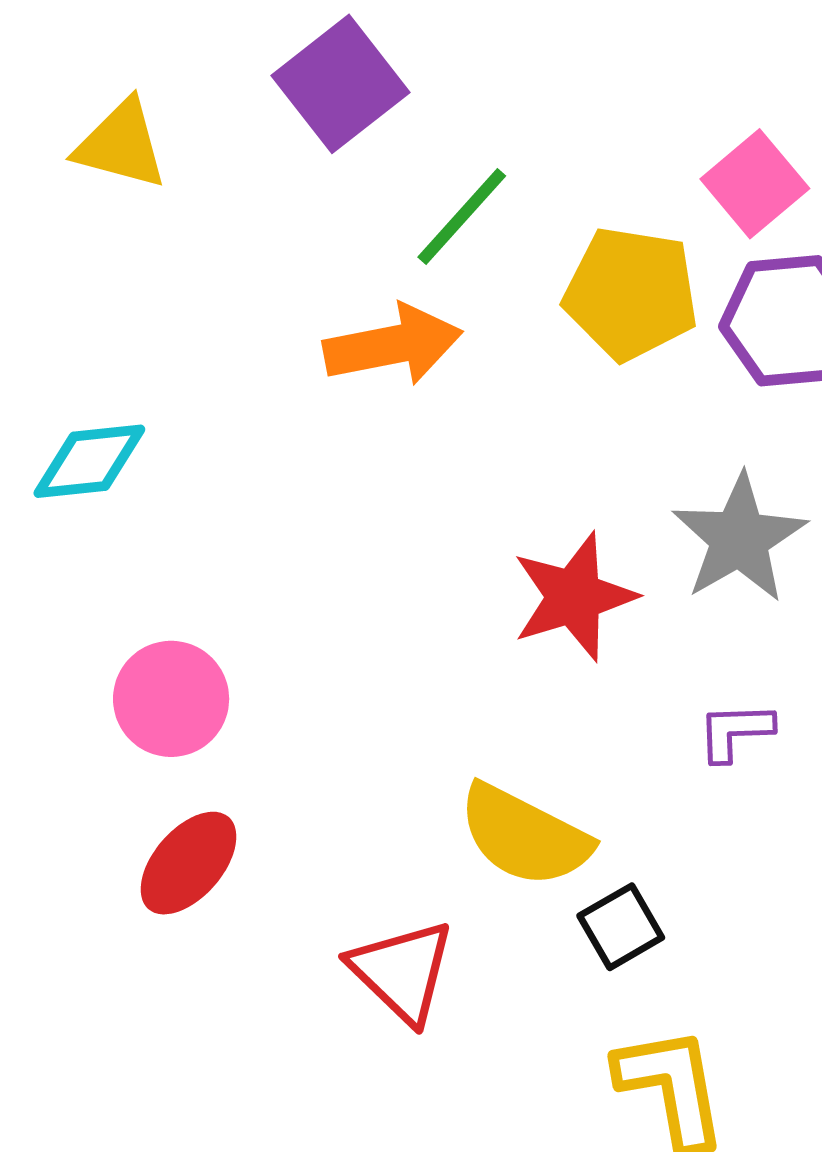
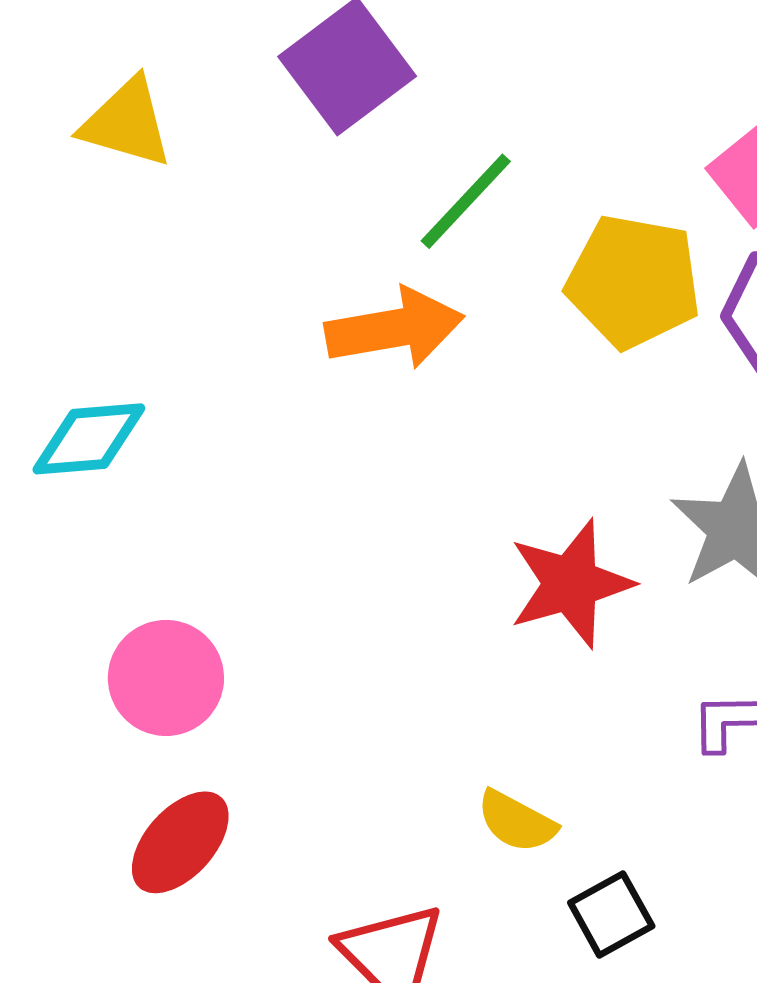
yellow semicircle: (524, 836) -> (517, 821), size x0.6

